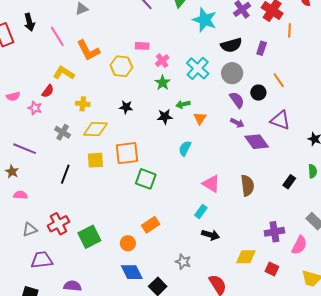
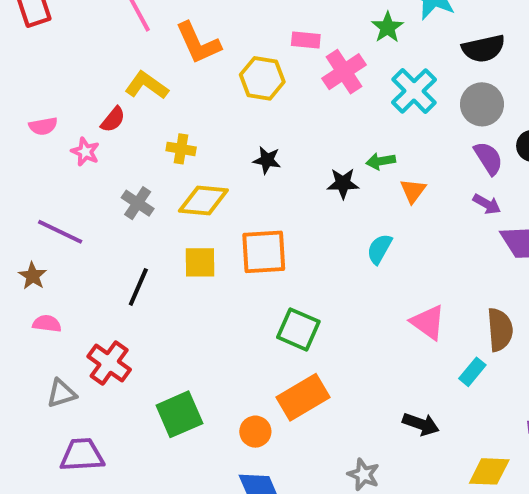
pink cross: (162, 61) -> (344, 72), size x1.5
green star: (163, 83) -> (388, 27), moved
green square: (146, 179) -> (298, 329), moved
cyan rectangle: (201, 211) -> (472, 372), moved
red cross: (58, 224) -> (109, 363), moved, turned -30
orange rectangle: (151, 225) -> (303, 397), size x1.4

